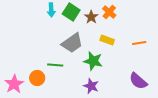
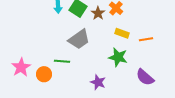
yellow rectangle: (107, 40) -> (122, 33), moved
green star: (93, 61) -> (118, 57), moved
pink star: (14, 84) -> (21, 67), moved

